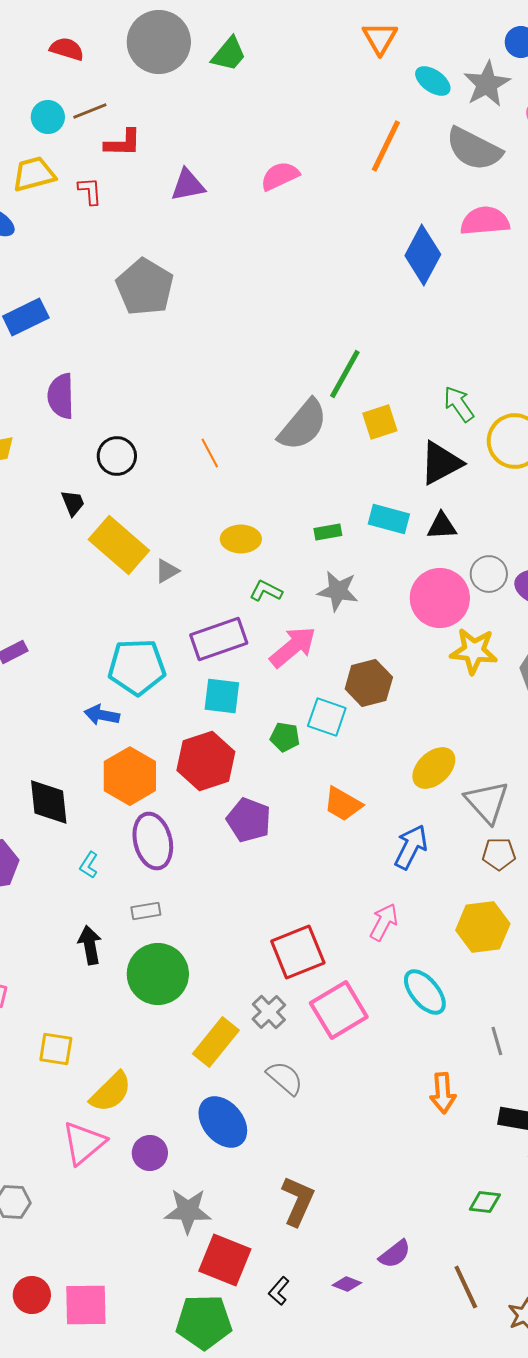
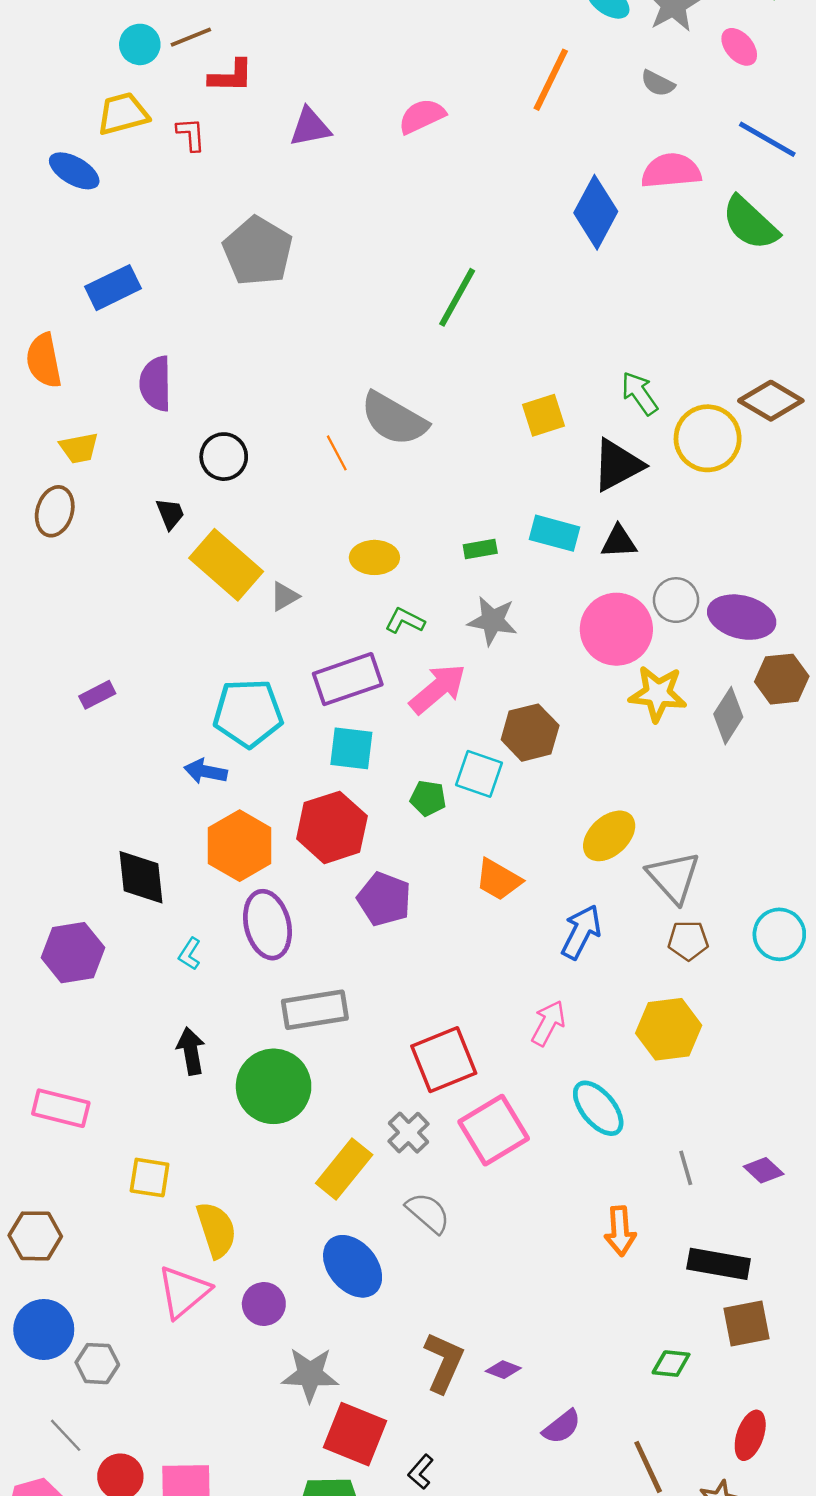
gray semicircle: (474, 149) -> (658, 83), size x0.5
green line: (345, 374) -> (457, 297), moved
gray semicircle: (303, 425) -> (394, 419), moved, turned 80
gray rectangle: (146, 911) -> (315, 1010), moved, size x1.8
yellow semicircle: (111, 1092) -> (216, 1230), turned -63
purple diamond: (347, 1284) -> (503, 1370), moved

